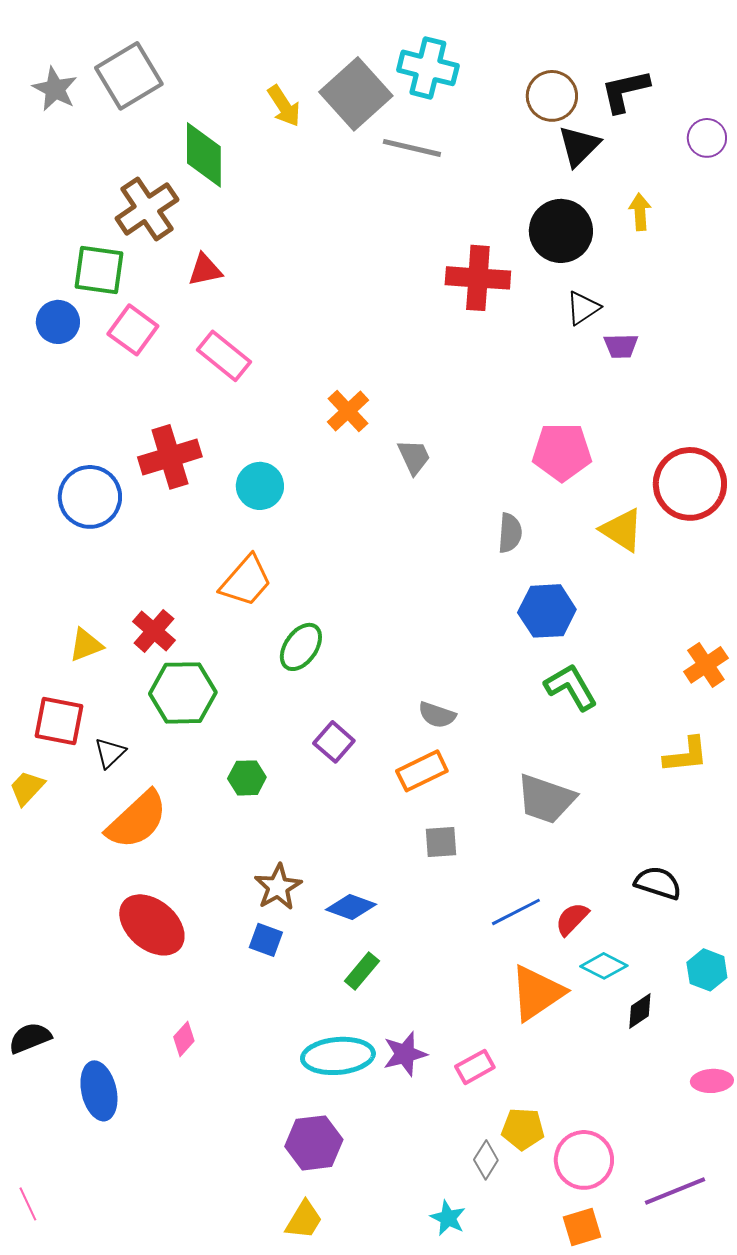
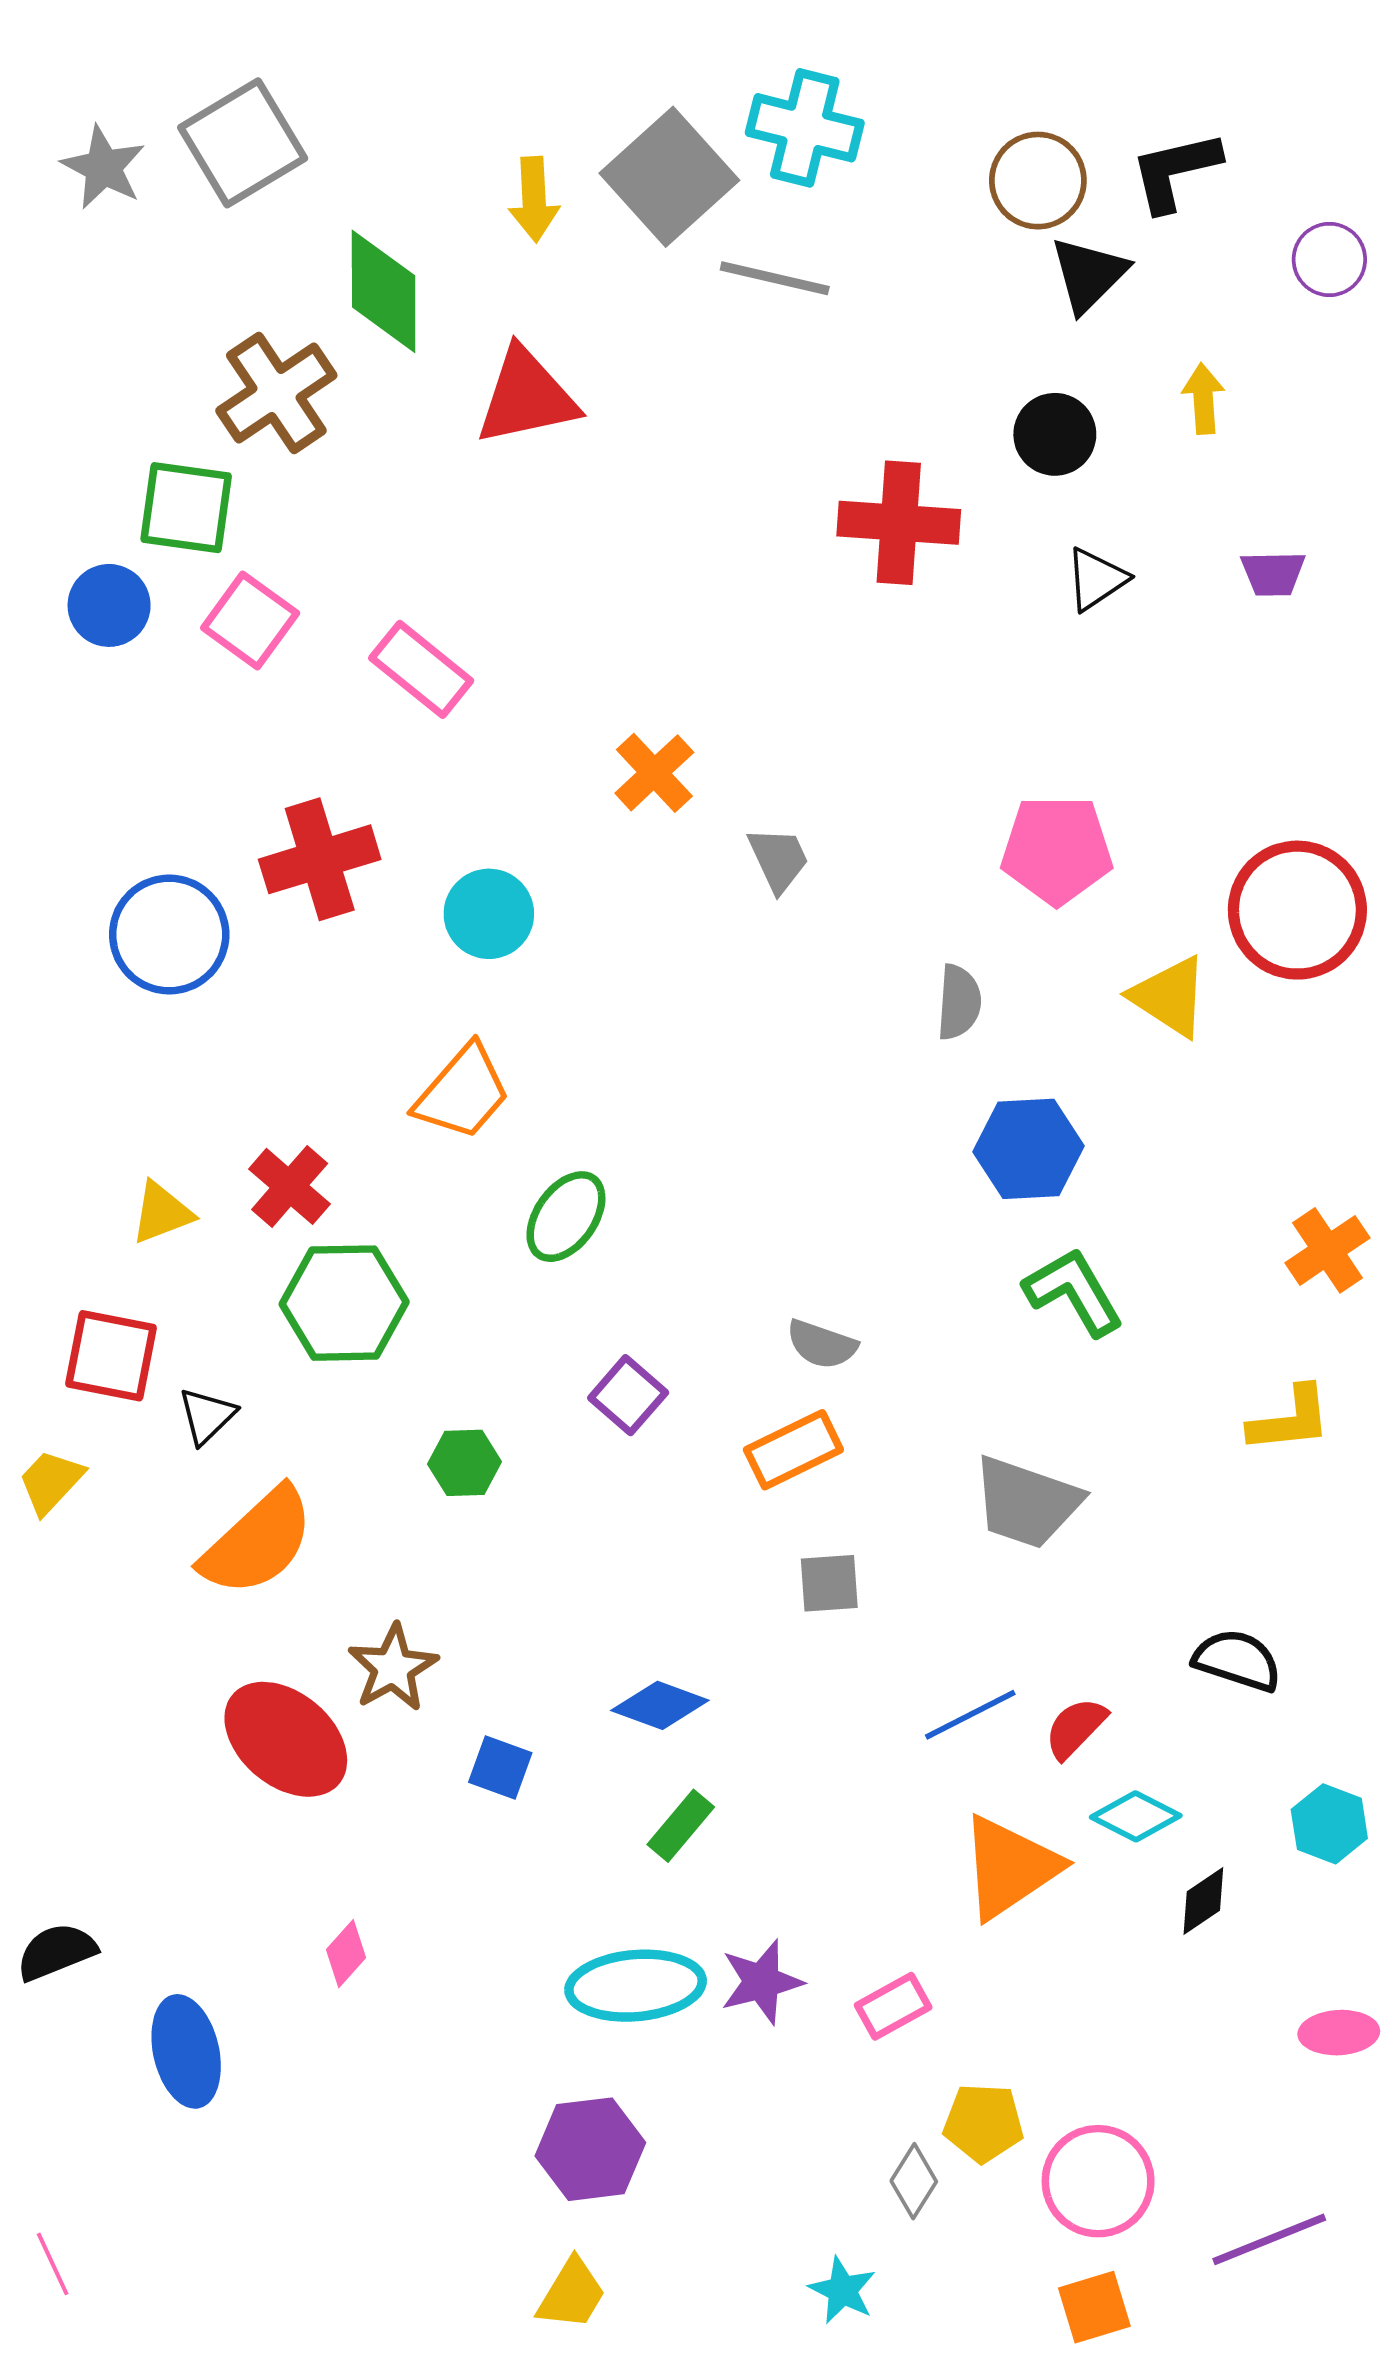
yellow arrow: (284, 106) -> (534, 199), turned 30
black circle: (561, 231) -> (1055, 434), size x0.7
red triangle: (205, 270) -> (526, 397), moved, size x1.6
purple trapezoid: (621, 346) -> (1273, 573), moved
brown star: (278, 887) -> (393, 1668), moved

